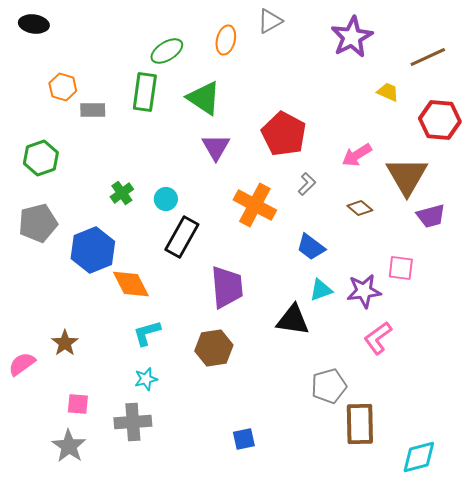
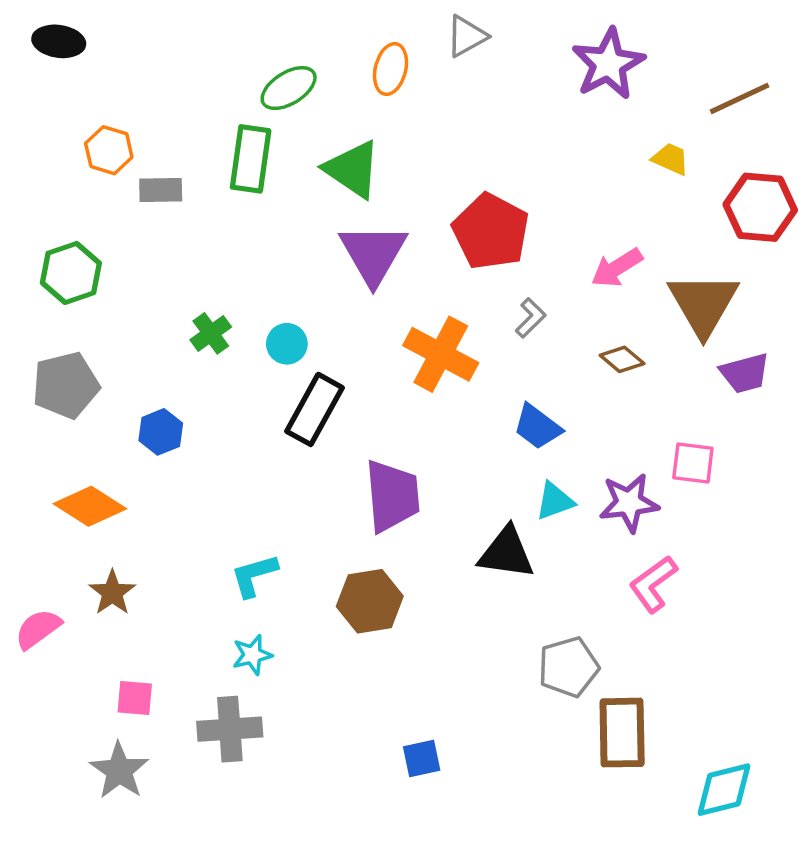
purple triangle: (216, 147) -> (373, 254), size x1.4
blue hexagon: (93, 250) -> (161, 432), size x0.6
orange diamond: (131, 284) -> (90, 506), moved, turned -30

